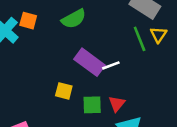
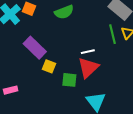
purple rectangle: (89, 62) -> (35, 48), moved
red triangle: (117, 104) -> (88, 68), moved, size x1.6

